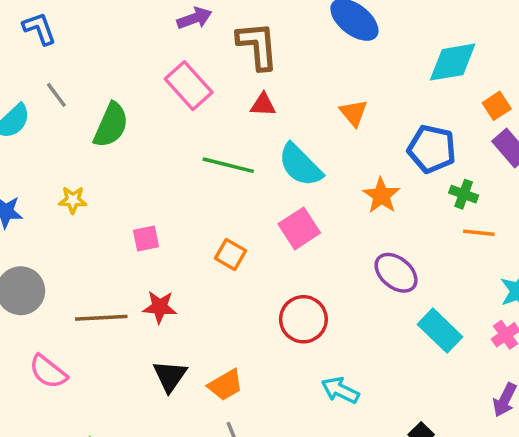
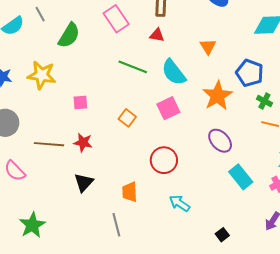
orange star: (381, 196) -> (217, 96), size x1.4
yellow star: (73, 200) -> (42, 75), size x1.8
orange trapezoid: (225, 385) -> (130, 192), moved, turned 110

